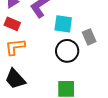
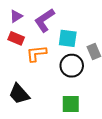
orange L-shape: (15, 47) -> (36, 54), moved

